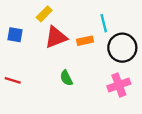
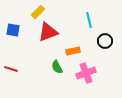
orange rectangle: (85, 41) -> (73, 51), moved
black circle: (122, 48) -> (105, 41), size x0.6
pink cross: (119, 85) -> (86, 73), moved

